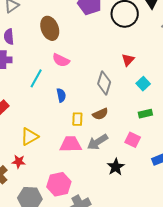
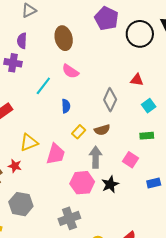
red triangle: (128, 60) -> (137, 80), turned 48
yellow rectangle: (77, 119) -> (79, 132), turned 32
gray arrow: (98, 142) -> (96, 157), turned 115
pink trapezoid: (71, 144) -> (56, 154), moved, turned 100
pink hexagon: (59, 184) -> (82, 183), moved

